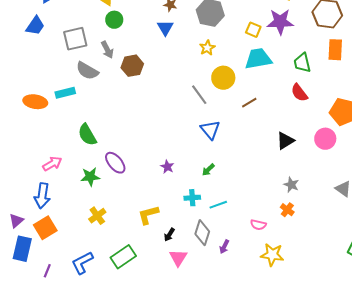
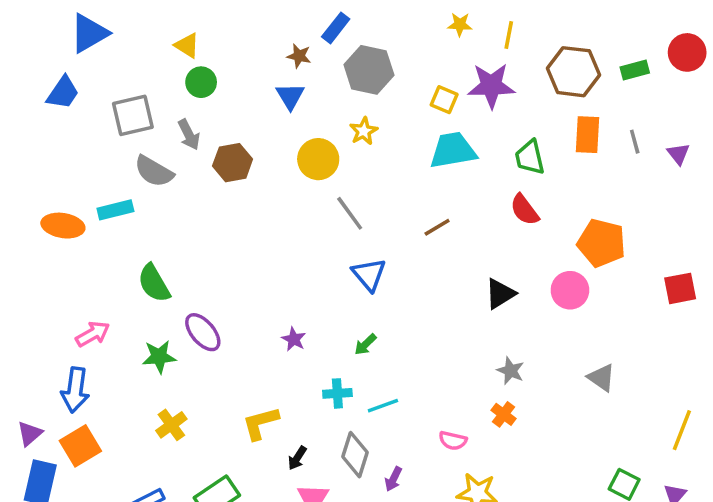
yellow circle: (223, 78) -> (318, 159), moved

